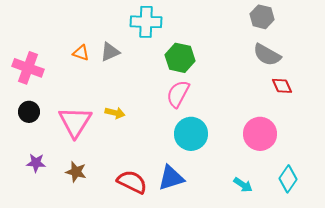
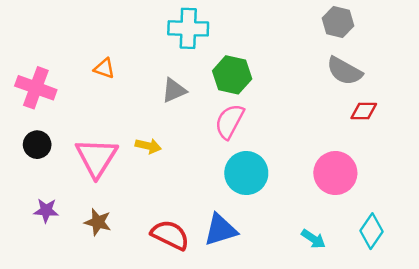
gray triangle: (110, 52) -> (174, 90), moved
red diamond: (282, 86) -> (364, 111), turned -65

